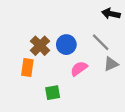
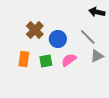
brown cross: (40, 46) -> (35, 30), moved
green square: (53, 93) -> (46, 61), moved

